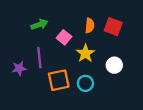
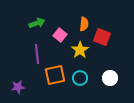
red square: (113, 27) -> (102, 37), moved
white circle: (114, 65) -> (110, 78), moved
purple star: (19, 68) -> (18, 87), moved

